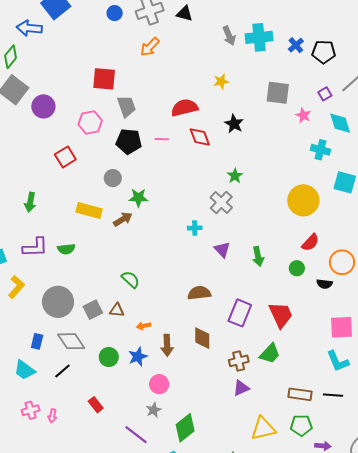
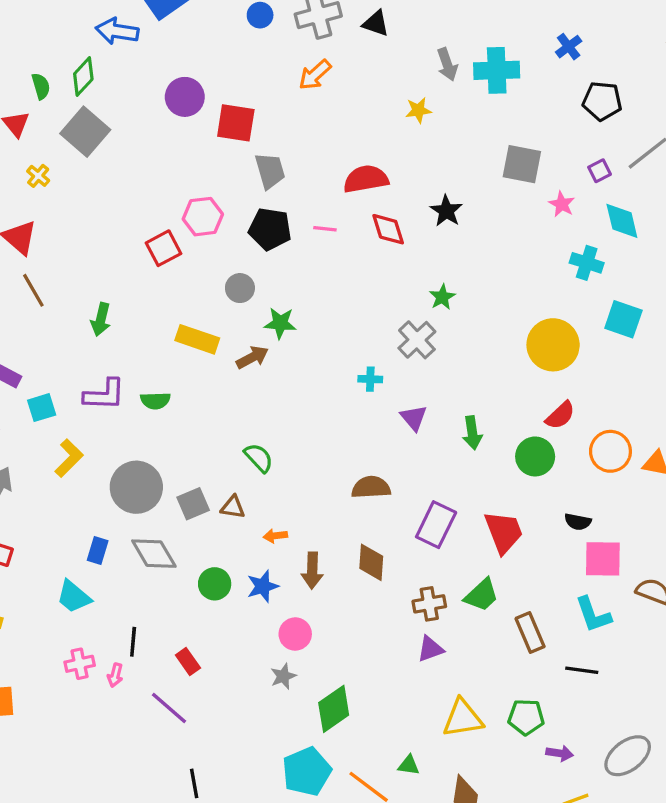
blue cross: (296, 45) -> (569, 47), moved
yellow star: (221, 81) -> (418, 110), moved
purple circle: (43, 106) -> (185, 97), moved
pink hexagon: (90, 123) -> (203, 217), moved
green circle: (297, 268) -> (535, 456), size x1.5
black semicircle: (324, 284) -> (578, 522), moved
black line: (62, 371) -> (133, 642), moved, turned -48
brown rectangle: (300, 394) -> (530, 632), moved, turned 55
purple line: (136, 435) -> (169, 708), moved

